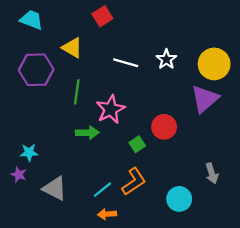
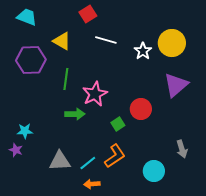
white line: (126, 63) -> (106, 40), moved
yellow circle: (214, 64) -> (172, 43), moved
gray triangle: (55, 188) -> (60, 161), moved, turned -30

